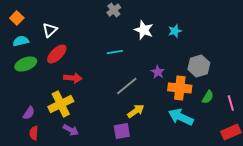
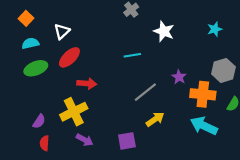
cyan star: (175, 31) -> (215, 29), moved
purple square: (122, 131) -> (127, 141), moved

